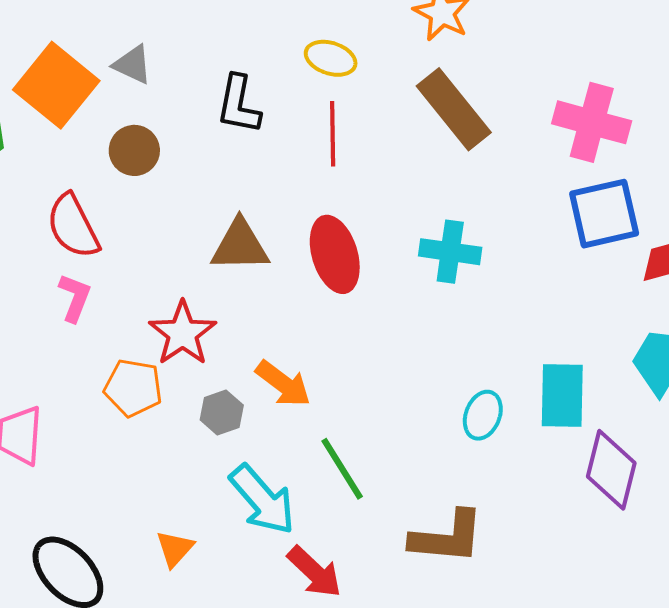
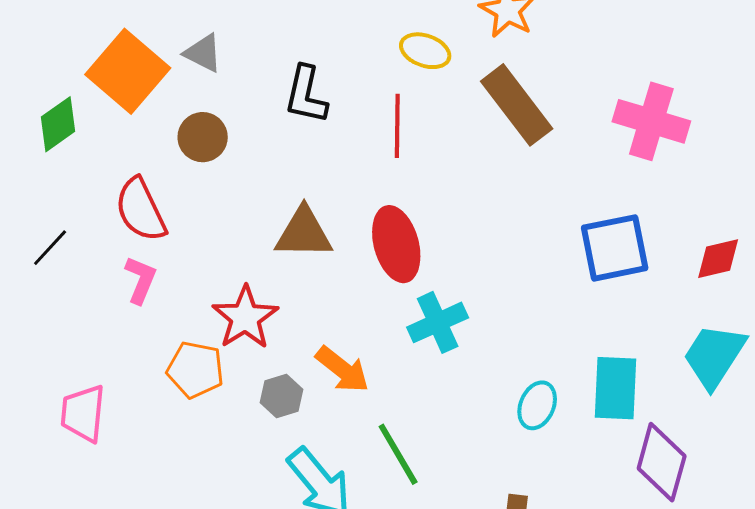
yellow ellipse: (331, 58) -> (425, 51), moved
blue square: (604, 214) -> (615, 248), moved
cyan cross: (450, 252) -> (438, 322), moved, turned -34

